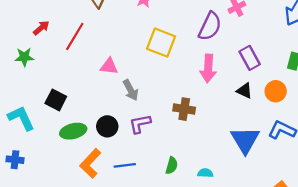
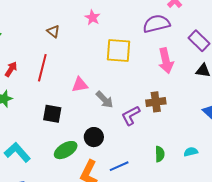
purple semicircle: (210, 26) -> (156, 24), turned -112
black square: (56, 100) -> (52, 114), moved
purple L-shape: (140, 124) -> (131, 115), moved

